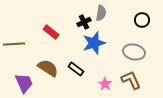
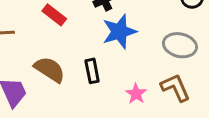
black rectangle: (76, 69) -> (92, 71), turned 42

